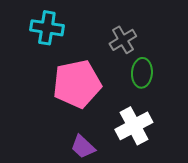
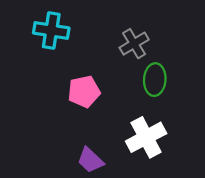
pink pentagon: (77, 84) -> (84, 92), size x0.6

